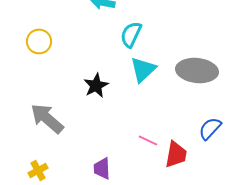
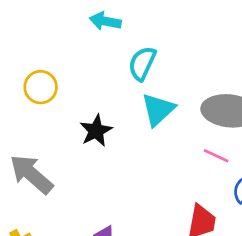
yellow circle: (39, 41) -> (41, 87), moved
pink line: (148, 140) -> (216, 156), moved

